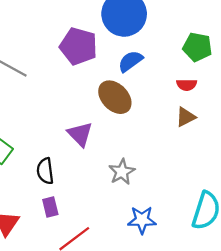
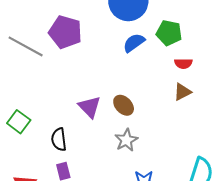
purple pentagon: (79, 46) -> (65, 32), moved
green pentagon: (197, 47) -> (169, 33), moved
brown ellipse: (115, 97) -> (124, 105), moved, size x0.7

